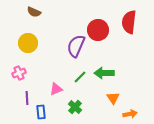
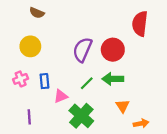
red circle: (98, 30) -> (113, 50), moved
purple line: (27, 98) -> (29, 117), moved
green cross: (75, 107) -> (81, 116), size x1.6
blue rectangle: (41, 112) -> (44, 81), moved

